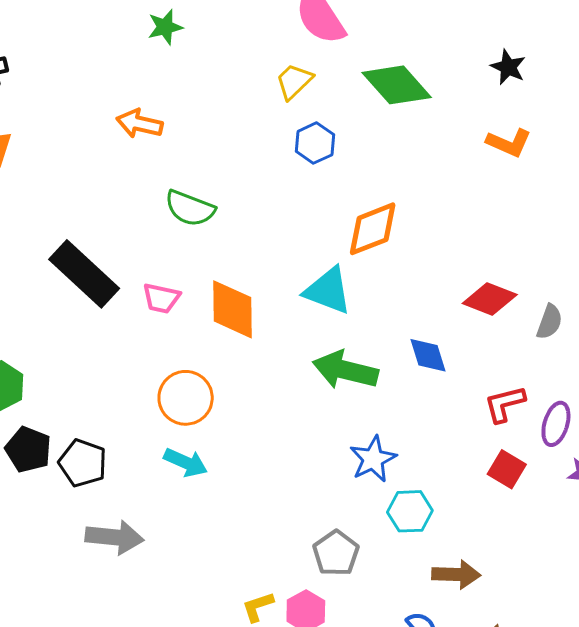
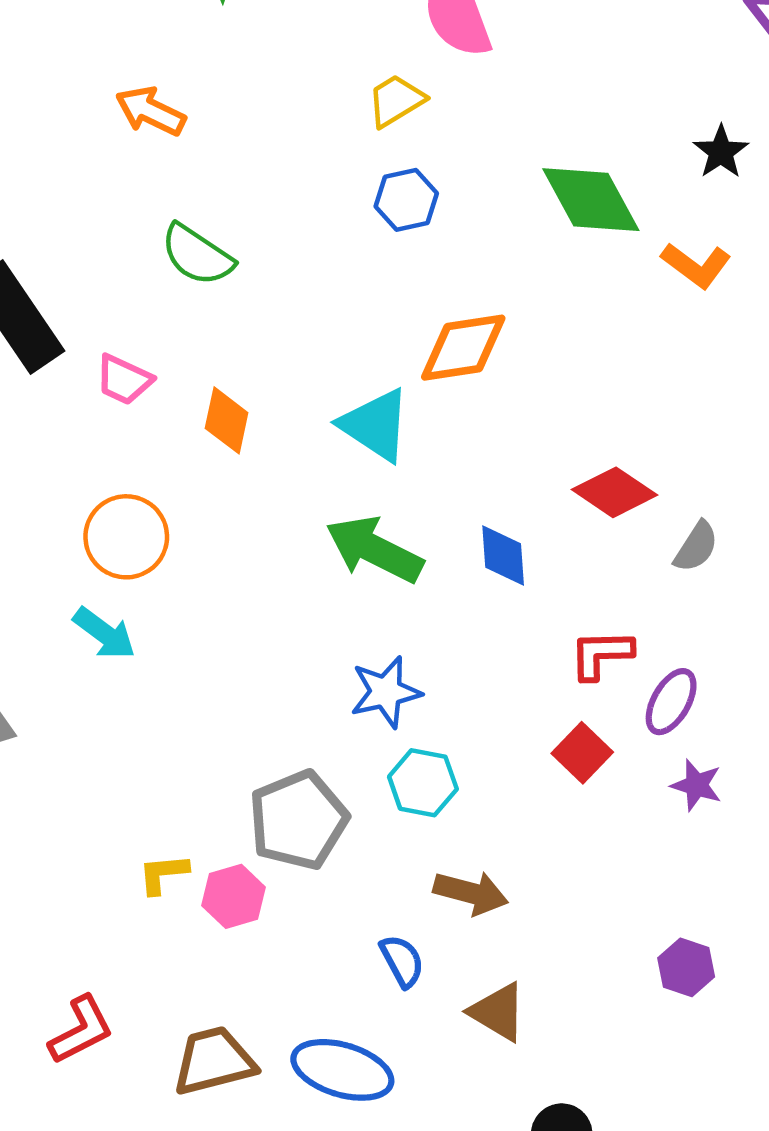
green diamond: (397, 85) -> (591, 200), moved
orange diamond: (233, 309) -> (227, 420), size x0.7
gray pentagon: (336, 553) -> (298, 820), size x1.4

